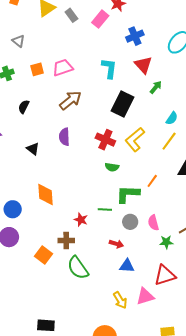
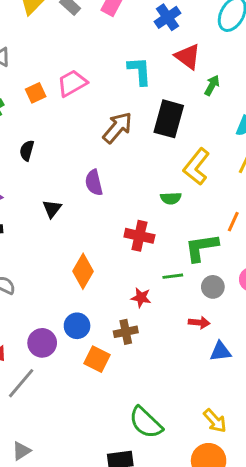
brown arrow: (70, 100) -> (117, 128), moved
red cross: (105, 140) -> (139, 236), moved
black triangle: (33, 149) -> (52, 209), turned 40
green semicircle: (112, 167) -> (171, 198), moved
orange diamond: (46, 194) -> (83, 271), turned 45
blue circle: (13, 209) -> (77, 326), moved
green semicircle: (78, 268) -> (146, 423), moved
yellow arrow: (120, 300) -> (215, 421), moved

